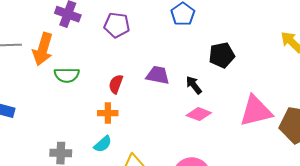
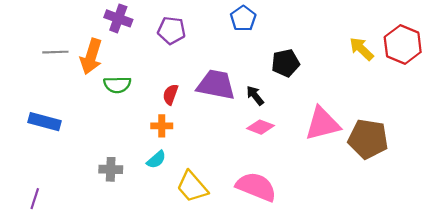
purple trapezoid: (158, 75) -> (216, 85), size x1.5

